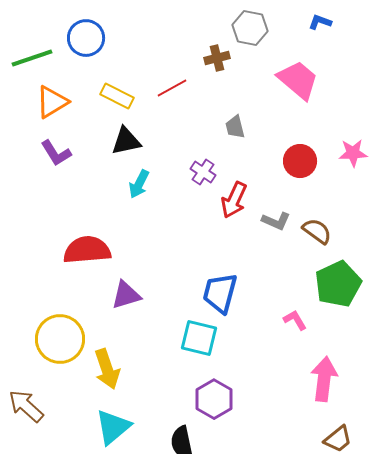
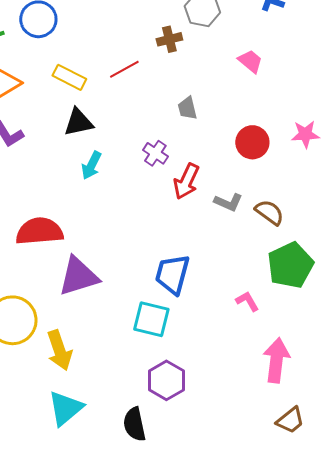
pink trapezoid: (298, 80) -> (250, 61), size x0.6
purple triangle: (126, 295) -> (78, 276), size x1.4

